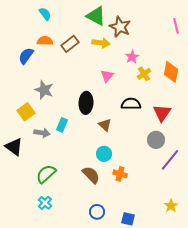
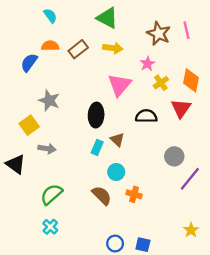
pink line: (176, 26) -> (187, 30), moved
brown star: (120, 27) -> (159, 34), moved
pink triangle: (107, 76) -> (120, 85), size x1.6
red triangle: (162, 113) -> (181, 108), moved
cyan rectangle: (62, 125) -> (97, 147), moved
blue circle: (97, 212) -> (115, 244), moved

